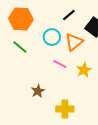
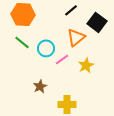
cyan circle: (52, 37) -> (46, 48), moved
pink line: (60, 64) -> (62, 59), turned -64

